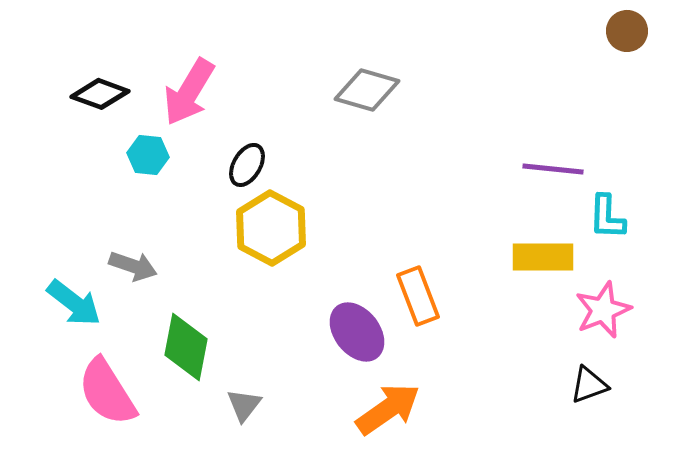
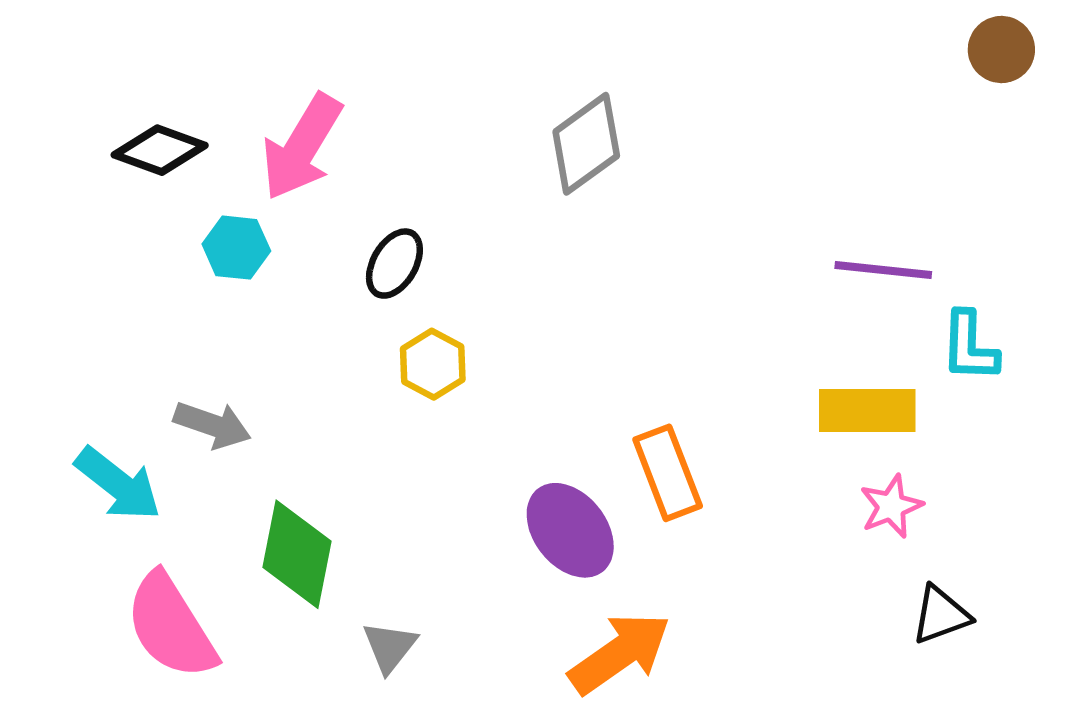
gray diamond: (367, 90) -> (586, 144), turned -52
yellow hexagon: (271, 228) -> (433, 364), size x0.6
pink star: (603, 310) -> (891, 506), moved, size x0.7

